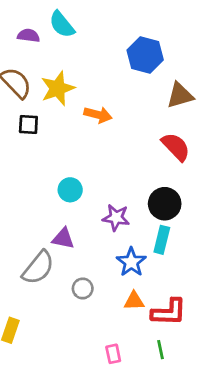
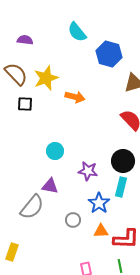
cyan semicircle: (62, 24) -> (77, 32), moved
gray circle: (83, 288) -> (73, 220), moved

